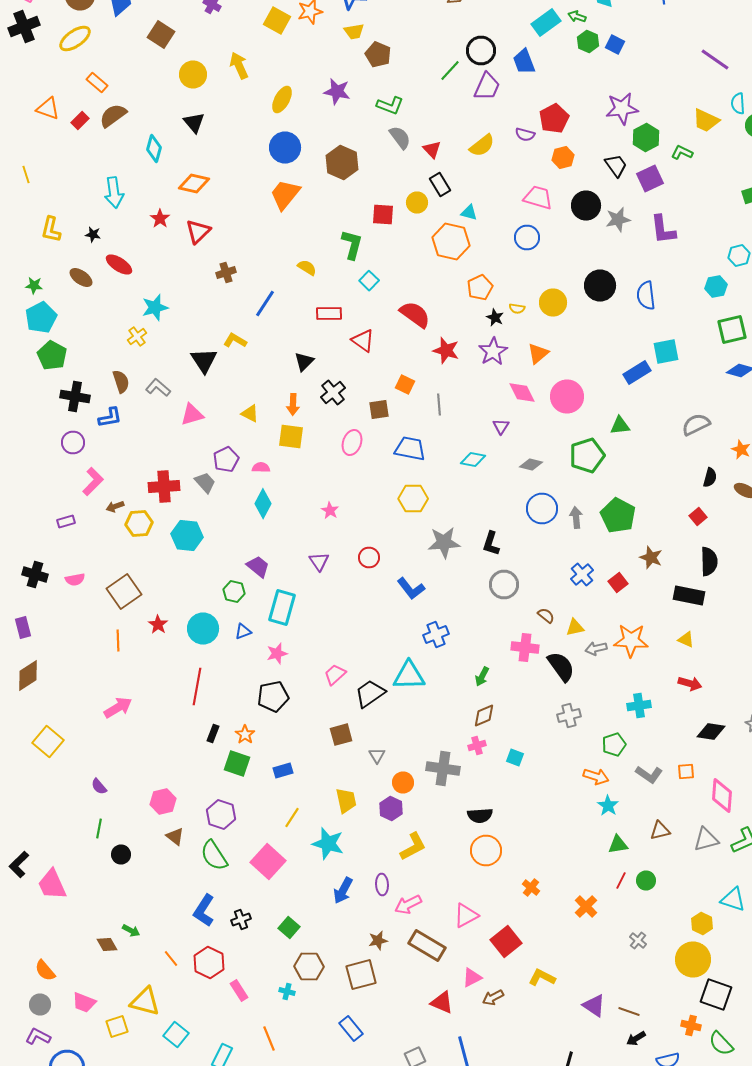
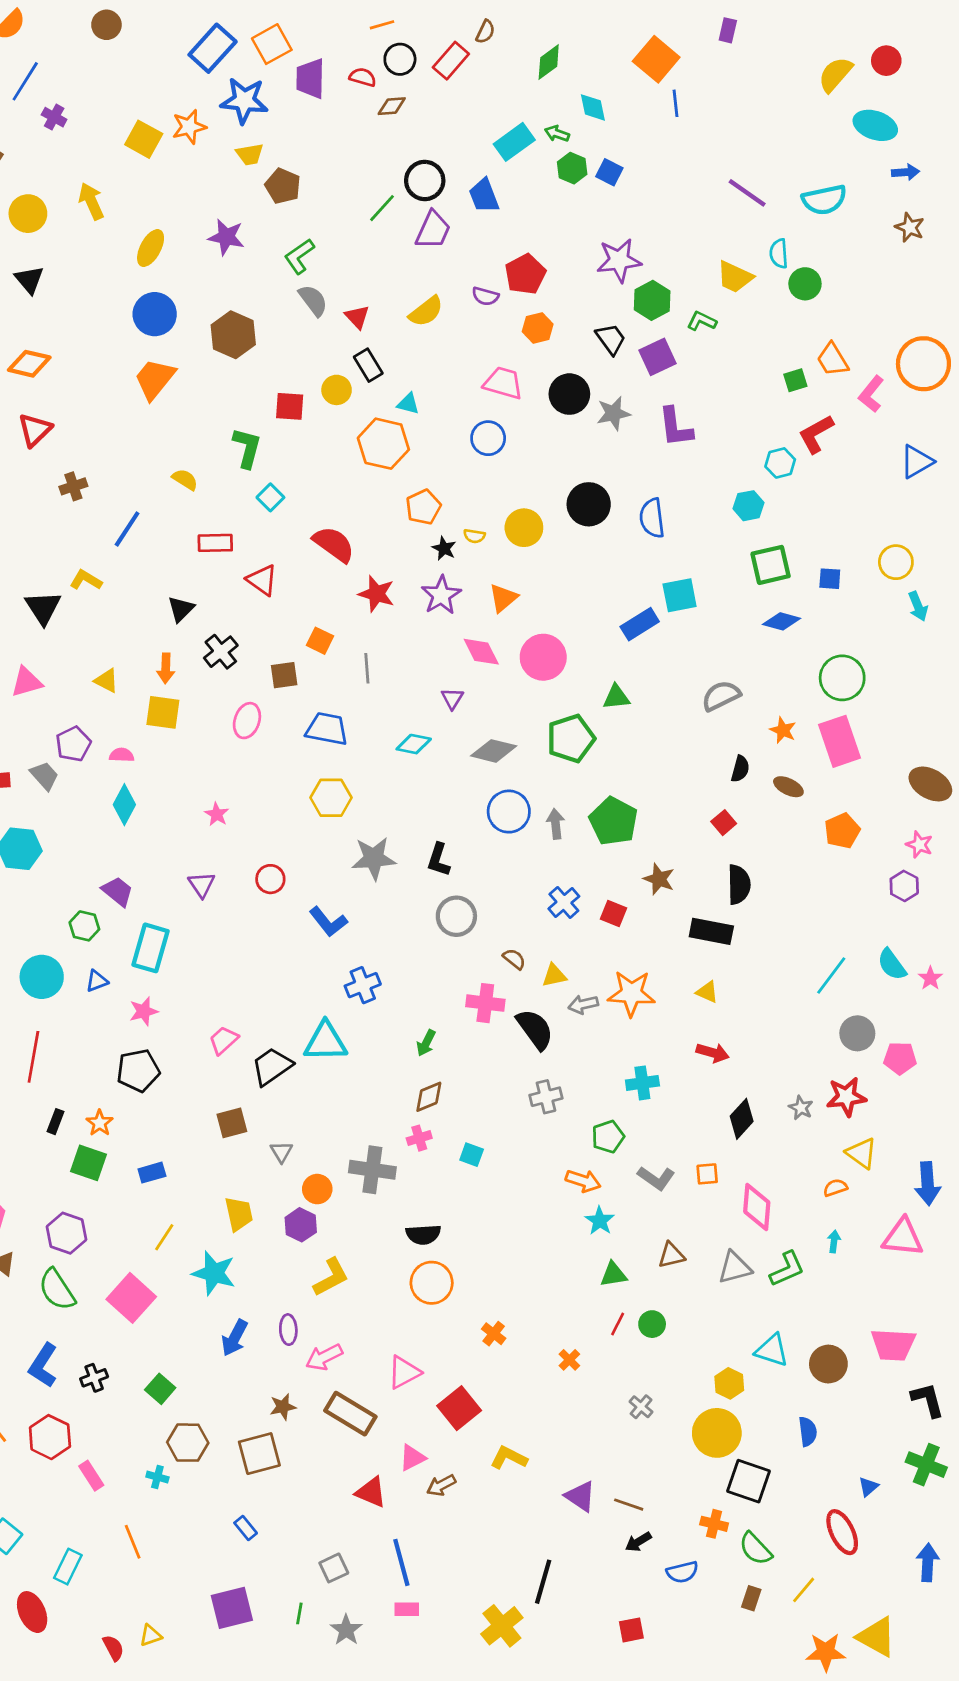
green L-shape: (390, 106) -> (299, 256), turned 124
gray diamond: (531, 464) -> (494, 751), size x1.4
red square: (618, 582) -> (613, 913), turned -30
black diamond: (711, 732) -> (742, 1119), turned -56
orange cross: (586, 906) -> (569, 1360), size x0.7
blue rectangle: (351, 1028) -> (246, 1528), size x0.7

